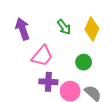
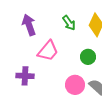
purple cross: (48, 82) -> (25, 76), moved

